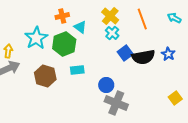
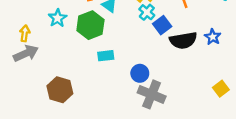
cyan star: (36, 38) -> (58, 18), size x0.7
blue square: (125, 53) -> (162, 25), moved
brown hexagon: (45, 76) -> (60, 90), moved

